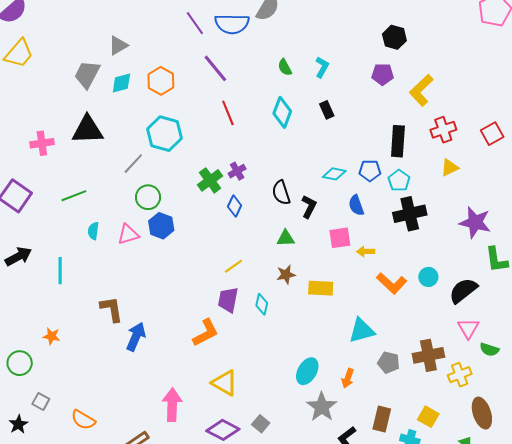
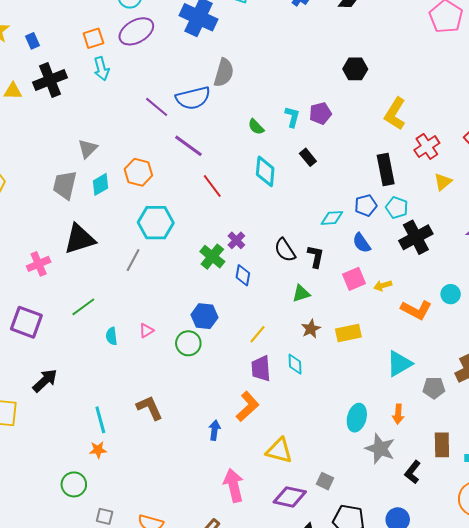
purple pentagon: (383, 74) -> (320, 113), moved
green circle: (148, 197) -> (188, 343), moved
blue hexagon: (161, 226) -> (204, 316), moved
pink triangle: (128, 234) -> (146, 331), size x0.7
cyan line: (60, 271) -> (100, 420), moved
blue arrow: (136, 337) -> (215, 430), moved, size x0.7

